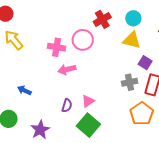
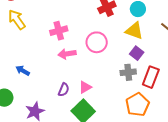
pink circle: (83, 40) -> (97, 42), moved
pink cross: (57, 47) -> (59, 31), turned -30
purple square: (145, 63) -> (137, 53), moved

